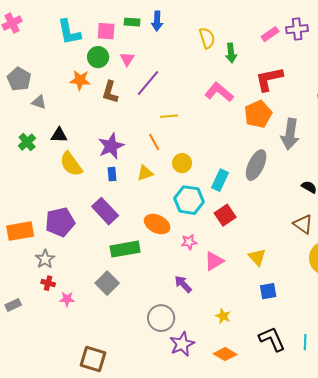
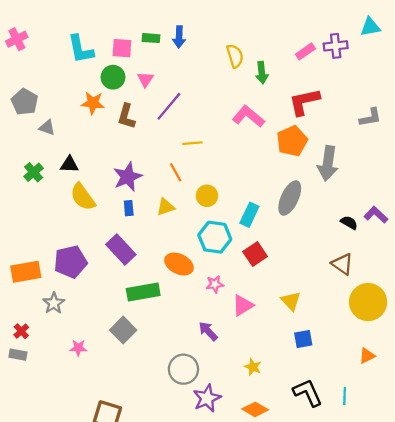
red cross: (48, 283) -> (21, 331), moved, turned 32
gray rectangle: (13, 305) -> (18, 355), turned 35

